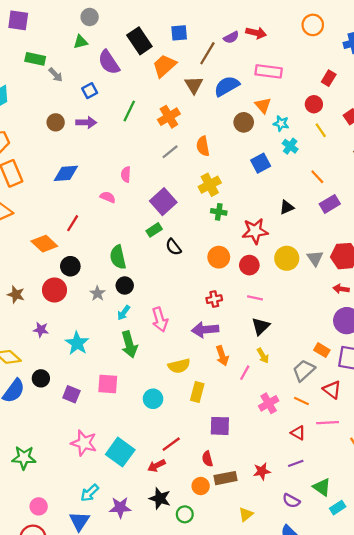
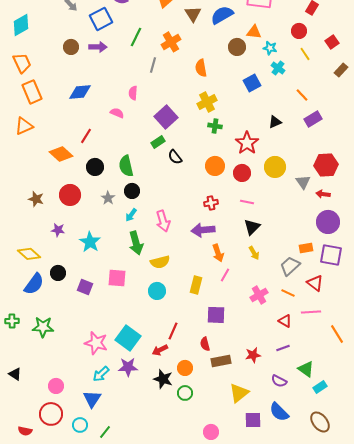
blue square: (90, 91) -> (101, 19), size x1.6
orange triangle: (263, 105) -> (254, 32), turned -42
gray line: (170, 152) -> (153, 65), moved, turned -35
red star: (255, 231) -> (247, 143), turned -30
gray triangle: (315, 258) -> (303, 182), moved
black circle: (70, 266) -> (95, 167), moved
orange rectangle: (322, 350) -> (306, 248), turned -40
yellow semicircle: (179, 366) -> (160, 262), moved
pink line: (245, 373) -> (225, 275), moved
pink star: (84, 443) -> (96, 343), moved
red line: (171, 444) -> (173, 331), turned -30
green star: (24, 458) -> (43, 327), moved
orange circle: (201, 486) -> (185, 368), moved
purple star: (120, 508) -> (128, 367), moved
yellow triangle: (246, 514) -> (239, 393), size x1.5

